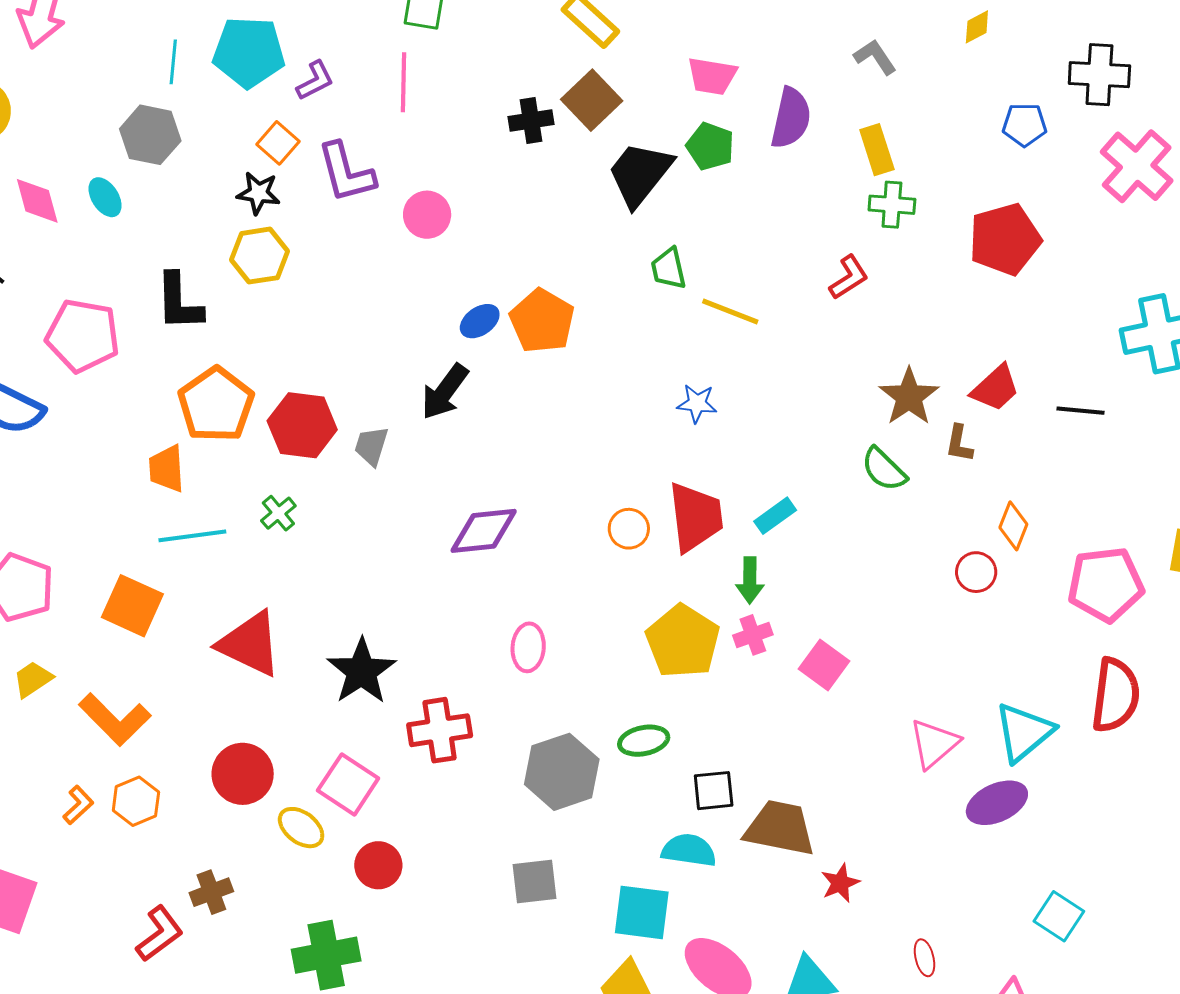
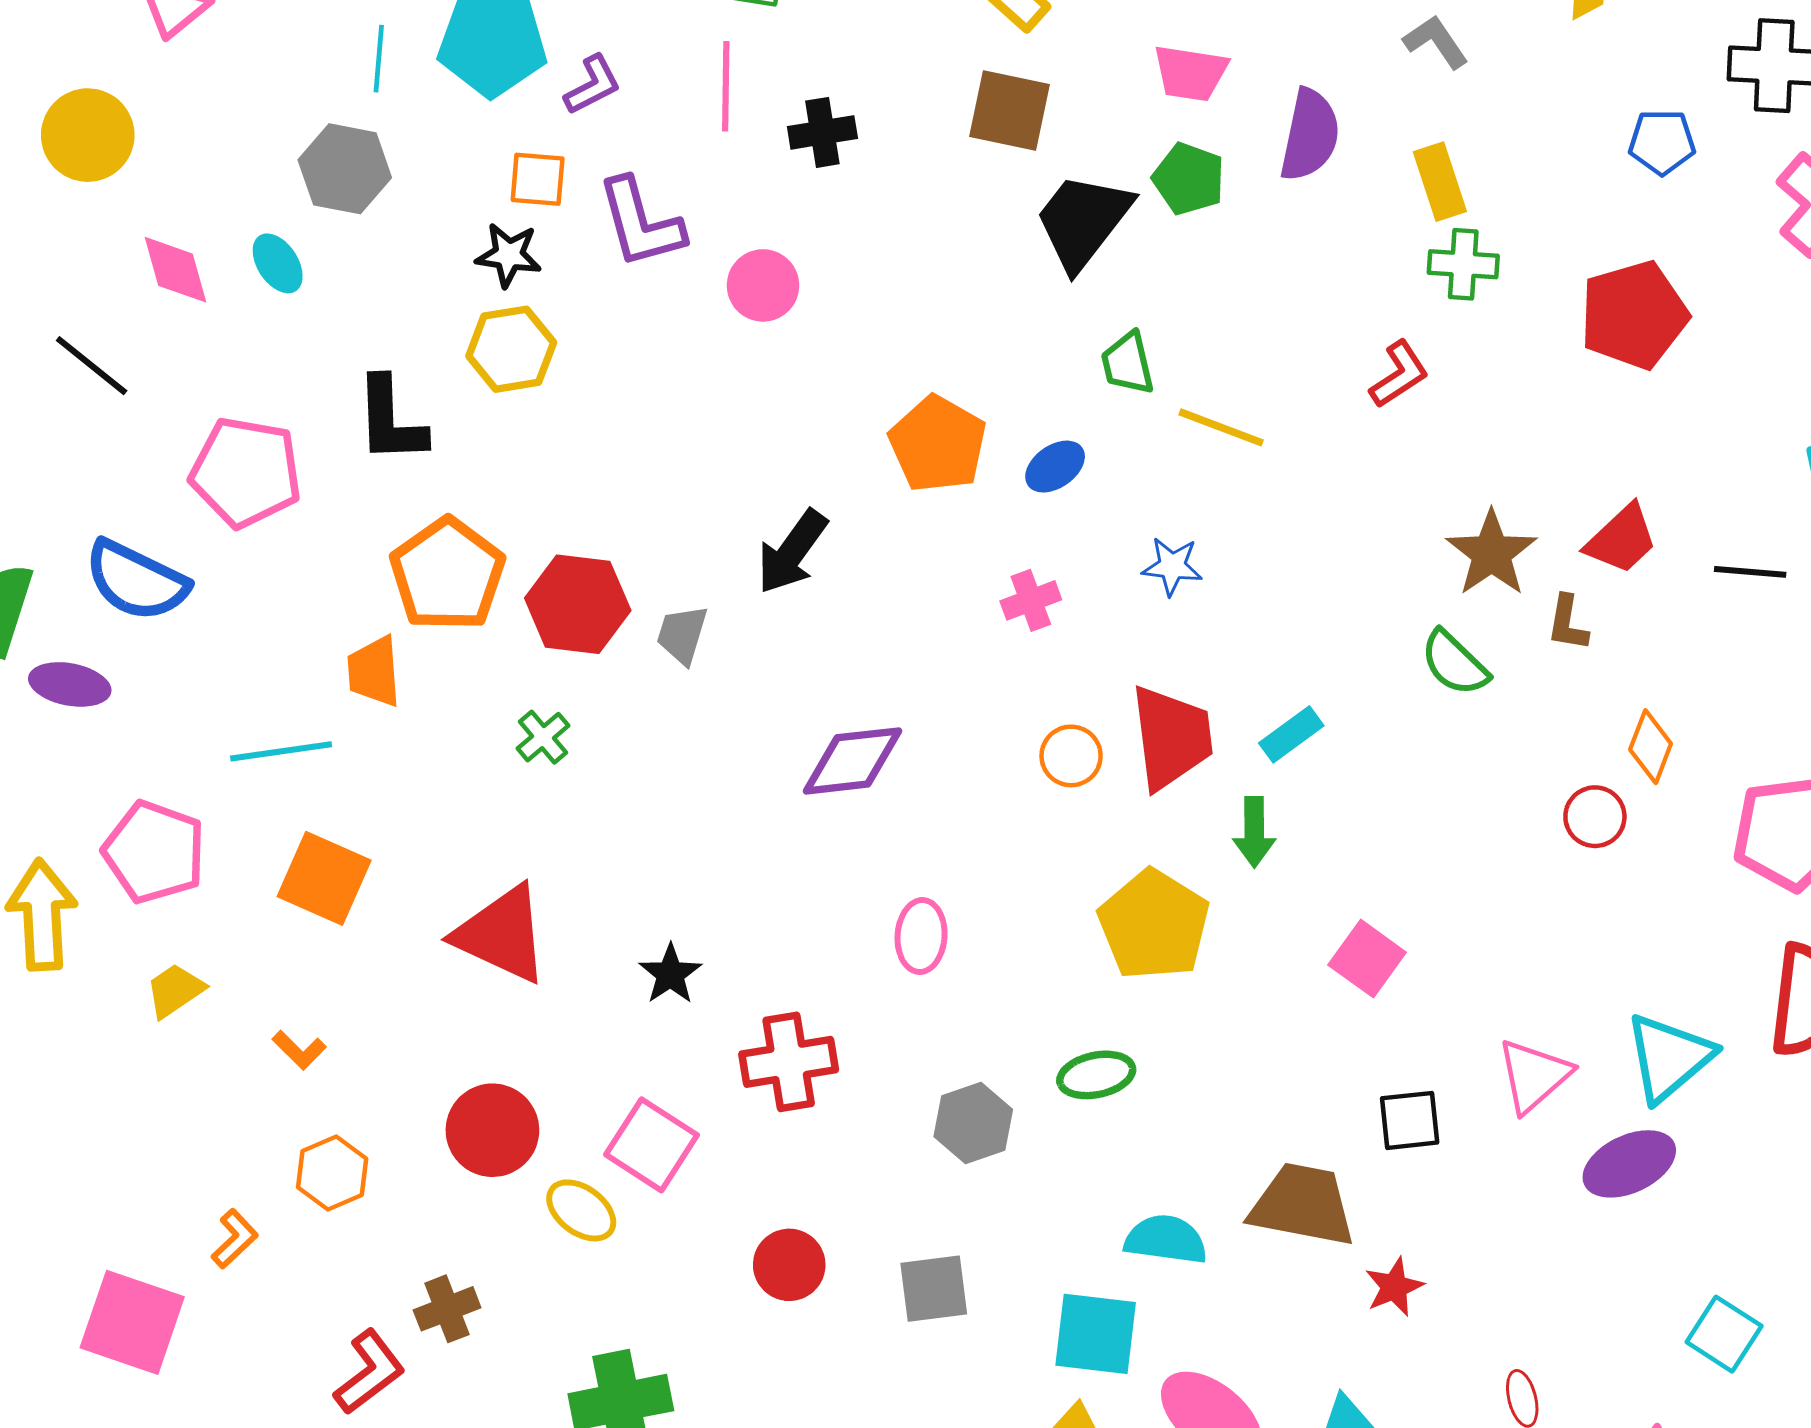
brown square: (592, 100) -> (1009, 111), turned -34
black cross: (531, 121) -> (822, 132), moved
orange square: (278, 143) -> (538, 179), turned -36
blue ellipse: (480, 321) -> (1055, 467), moved
cyan line: (192, 536) -> (281, 751), moved
pink cross: (753, 635) -> (1031, 600), moved
black star: (362, 671) -> (670, 974), size x0.6
orange L-shape: (115, 719) -> (299, 1050), size x0.5
gray hexagon: (562, 772) -> (973, 1123), size x0.7
black square: (714, 791) -> (1410, 1120), moved
orange L-shape: (78, 805) -> (235, 1239), moved
red circle: (378, 865) -> (789, 1265), moved

